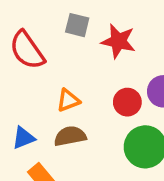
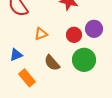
brown semicircle: (70, 136) -> (52, 63), moved, turned -120

